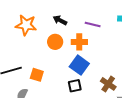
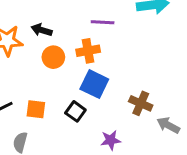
black arrow: (60, 20) -> (42, 30), moved
black square: (75, 86) -> (75, 111), moved, turned -32

